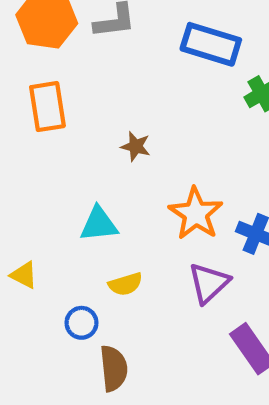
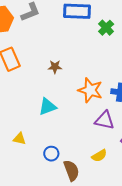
purple triangle: (209, 283) -> (104, 120), turned -50
yellow semicircle: (125, 284) -> (99, 156), moved

